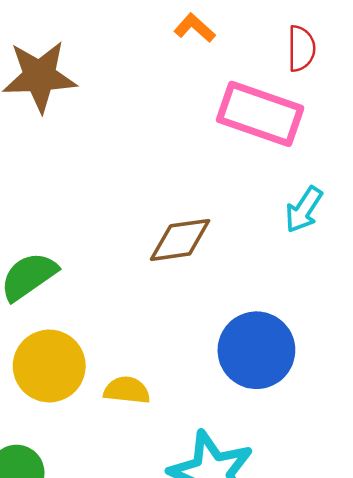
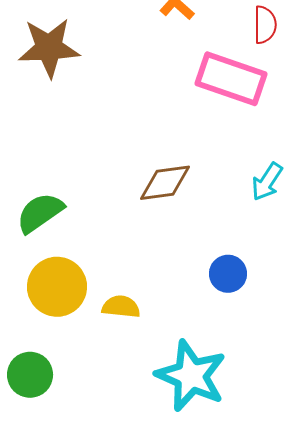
cyan arrow: (304, 210) -> (267, 182), moved
blue circle: (256, 350) -> (228, 274), size x0.6

